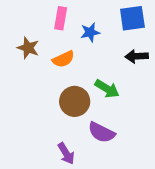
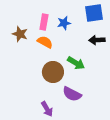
pink rectangle: (61, 18) -> (44, 22), moved
orange semicircle: (63, 59) -> (45, 42), turned -126

